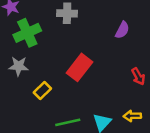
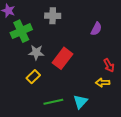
gray star: (19, 66) -> (36, 52), moved
yellow arrow: (132, 116) -> (103, 83), moved

